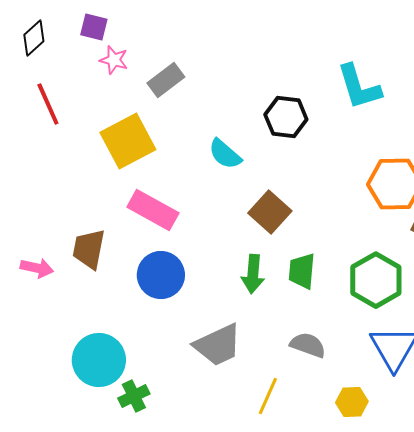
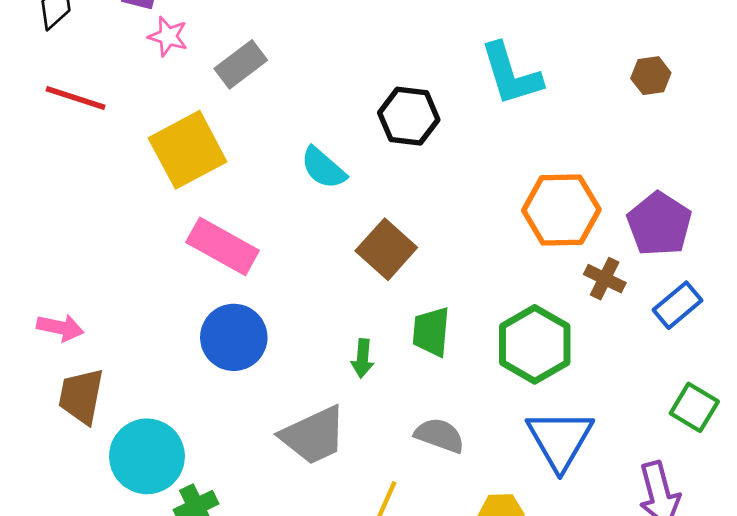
red line: (48, 104) -> (76, 98), turned -48
brown trapezoid: (89, 249) -> (81, 396), moved
green arrow: (253, 274) -> (363, 358), moved, size x0.7

